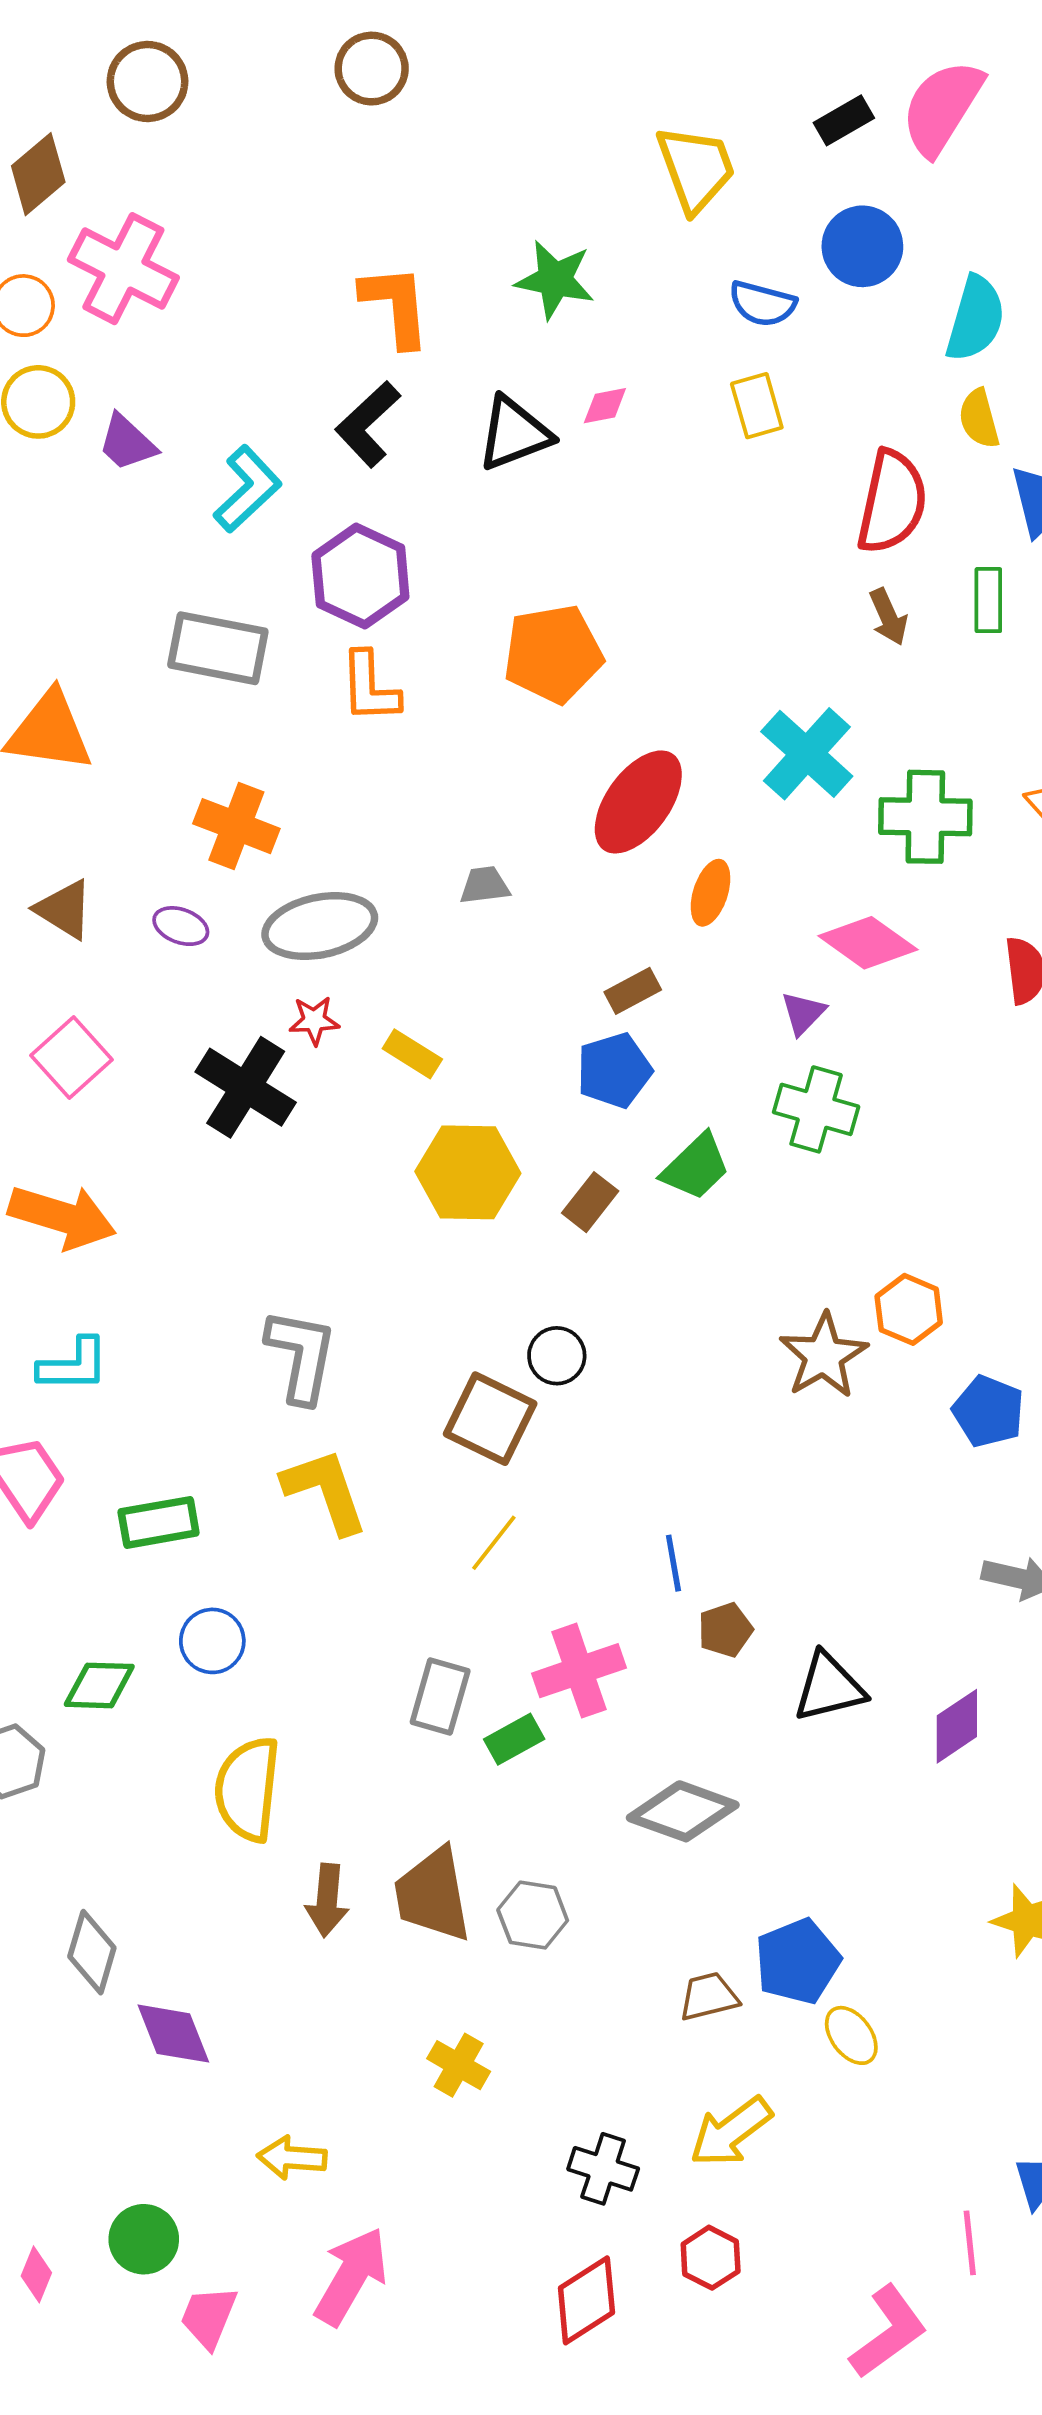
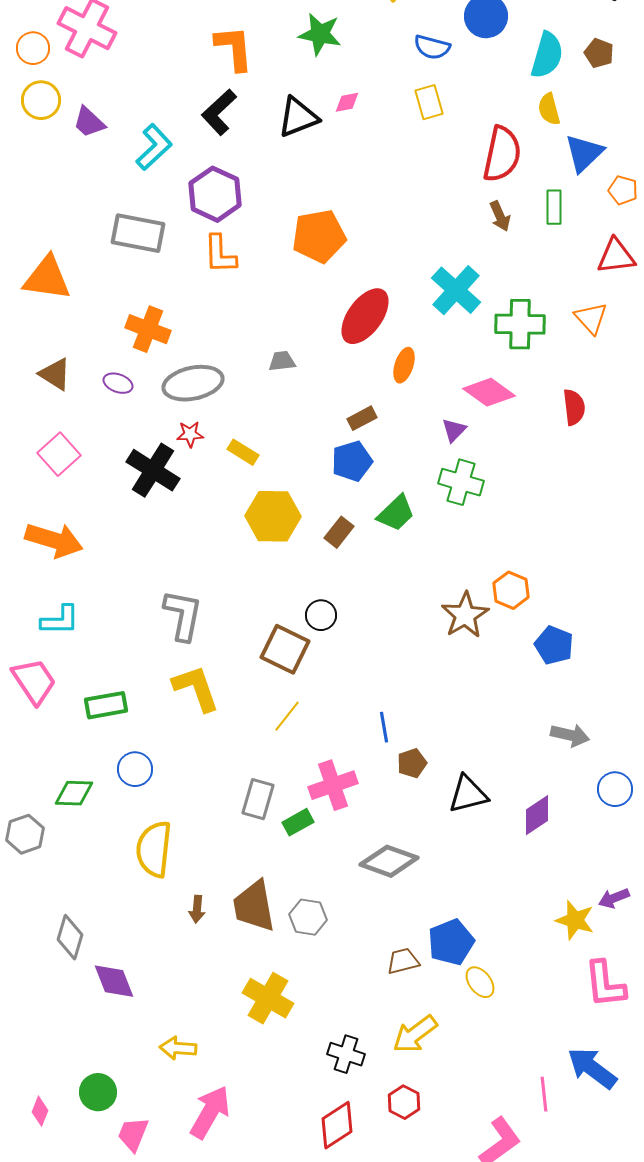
brown arrow: (327, 1900) -> (197, 909), size x0.7
yellow cross: (459, 2065) -> (268, 998), size x1.5

